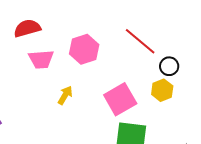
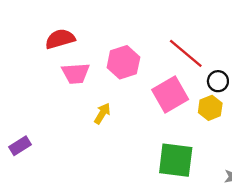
pink square: (120, 99) -> (170, 95), moved

